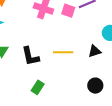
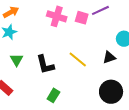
yellow line: (63, 52) -> (78, 60), turned 42
black circle: (95, 86) -> (111, 92), size x1.5

